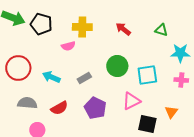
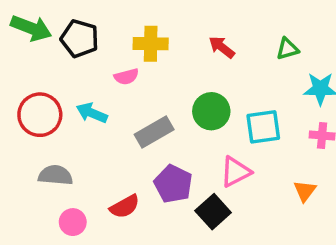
green triangle: (161, 30) -> (287, 49), turned -32
cyan arrow: (51, 77) -> (92, 113), moved
gray rectangle: (84, 78) -> (154, 132), size x1.5
red semicircle: (59, 108) -> (125, 206), moved
black square: (147, 124) -> (213, 212), moved, turned 36

